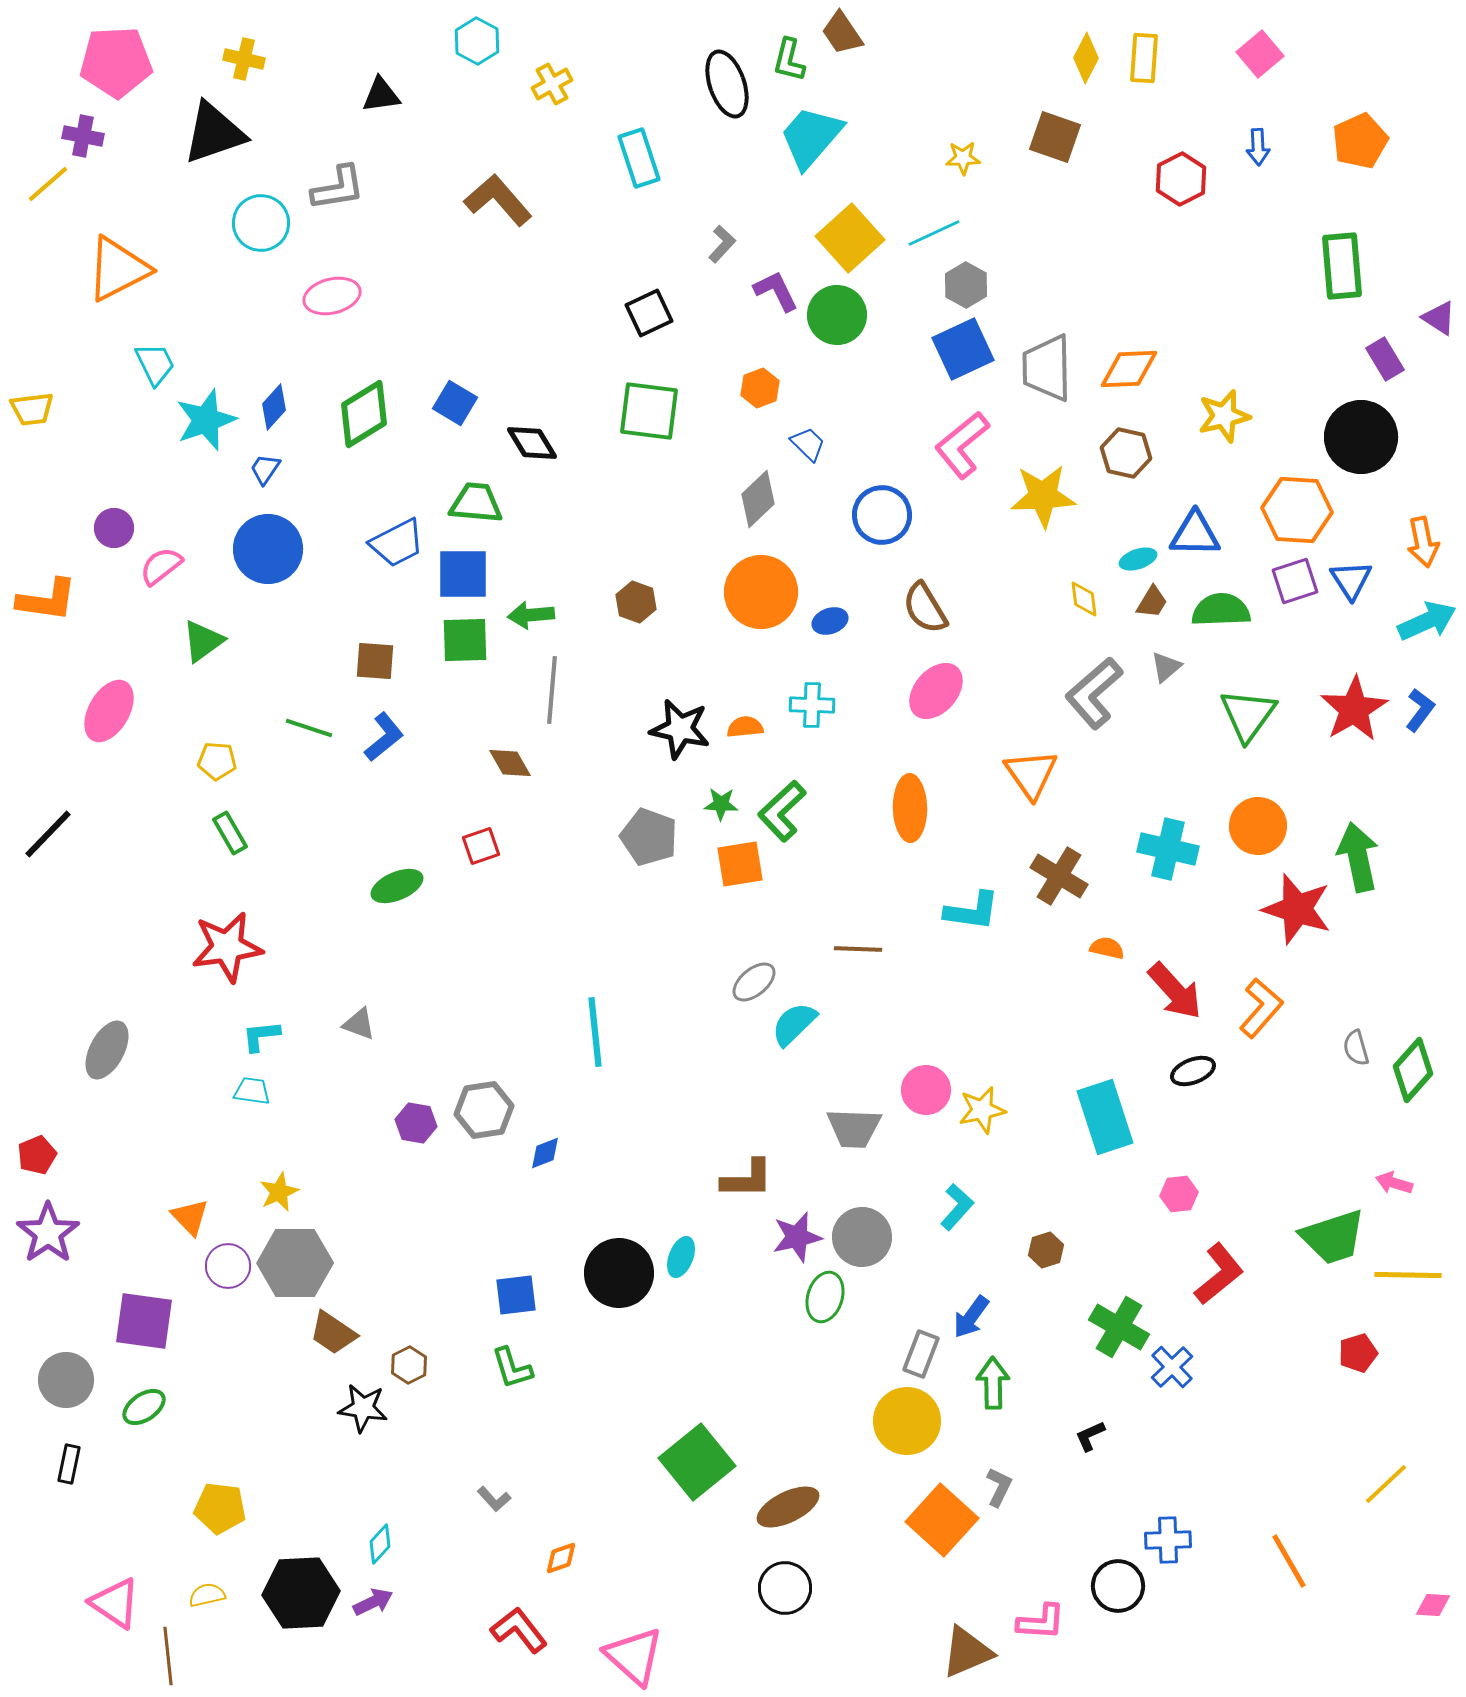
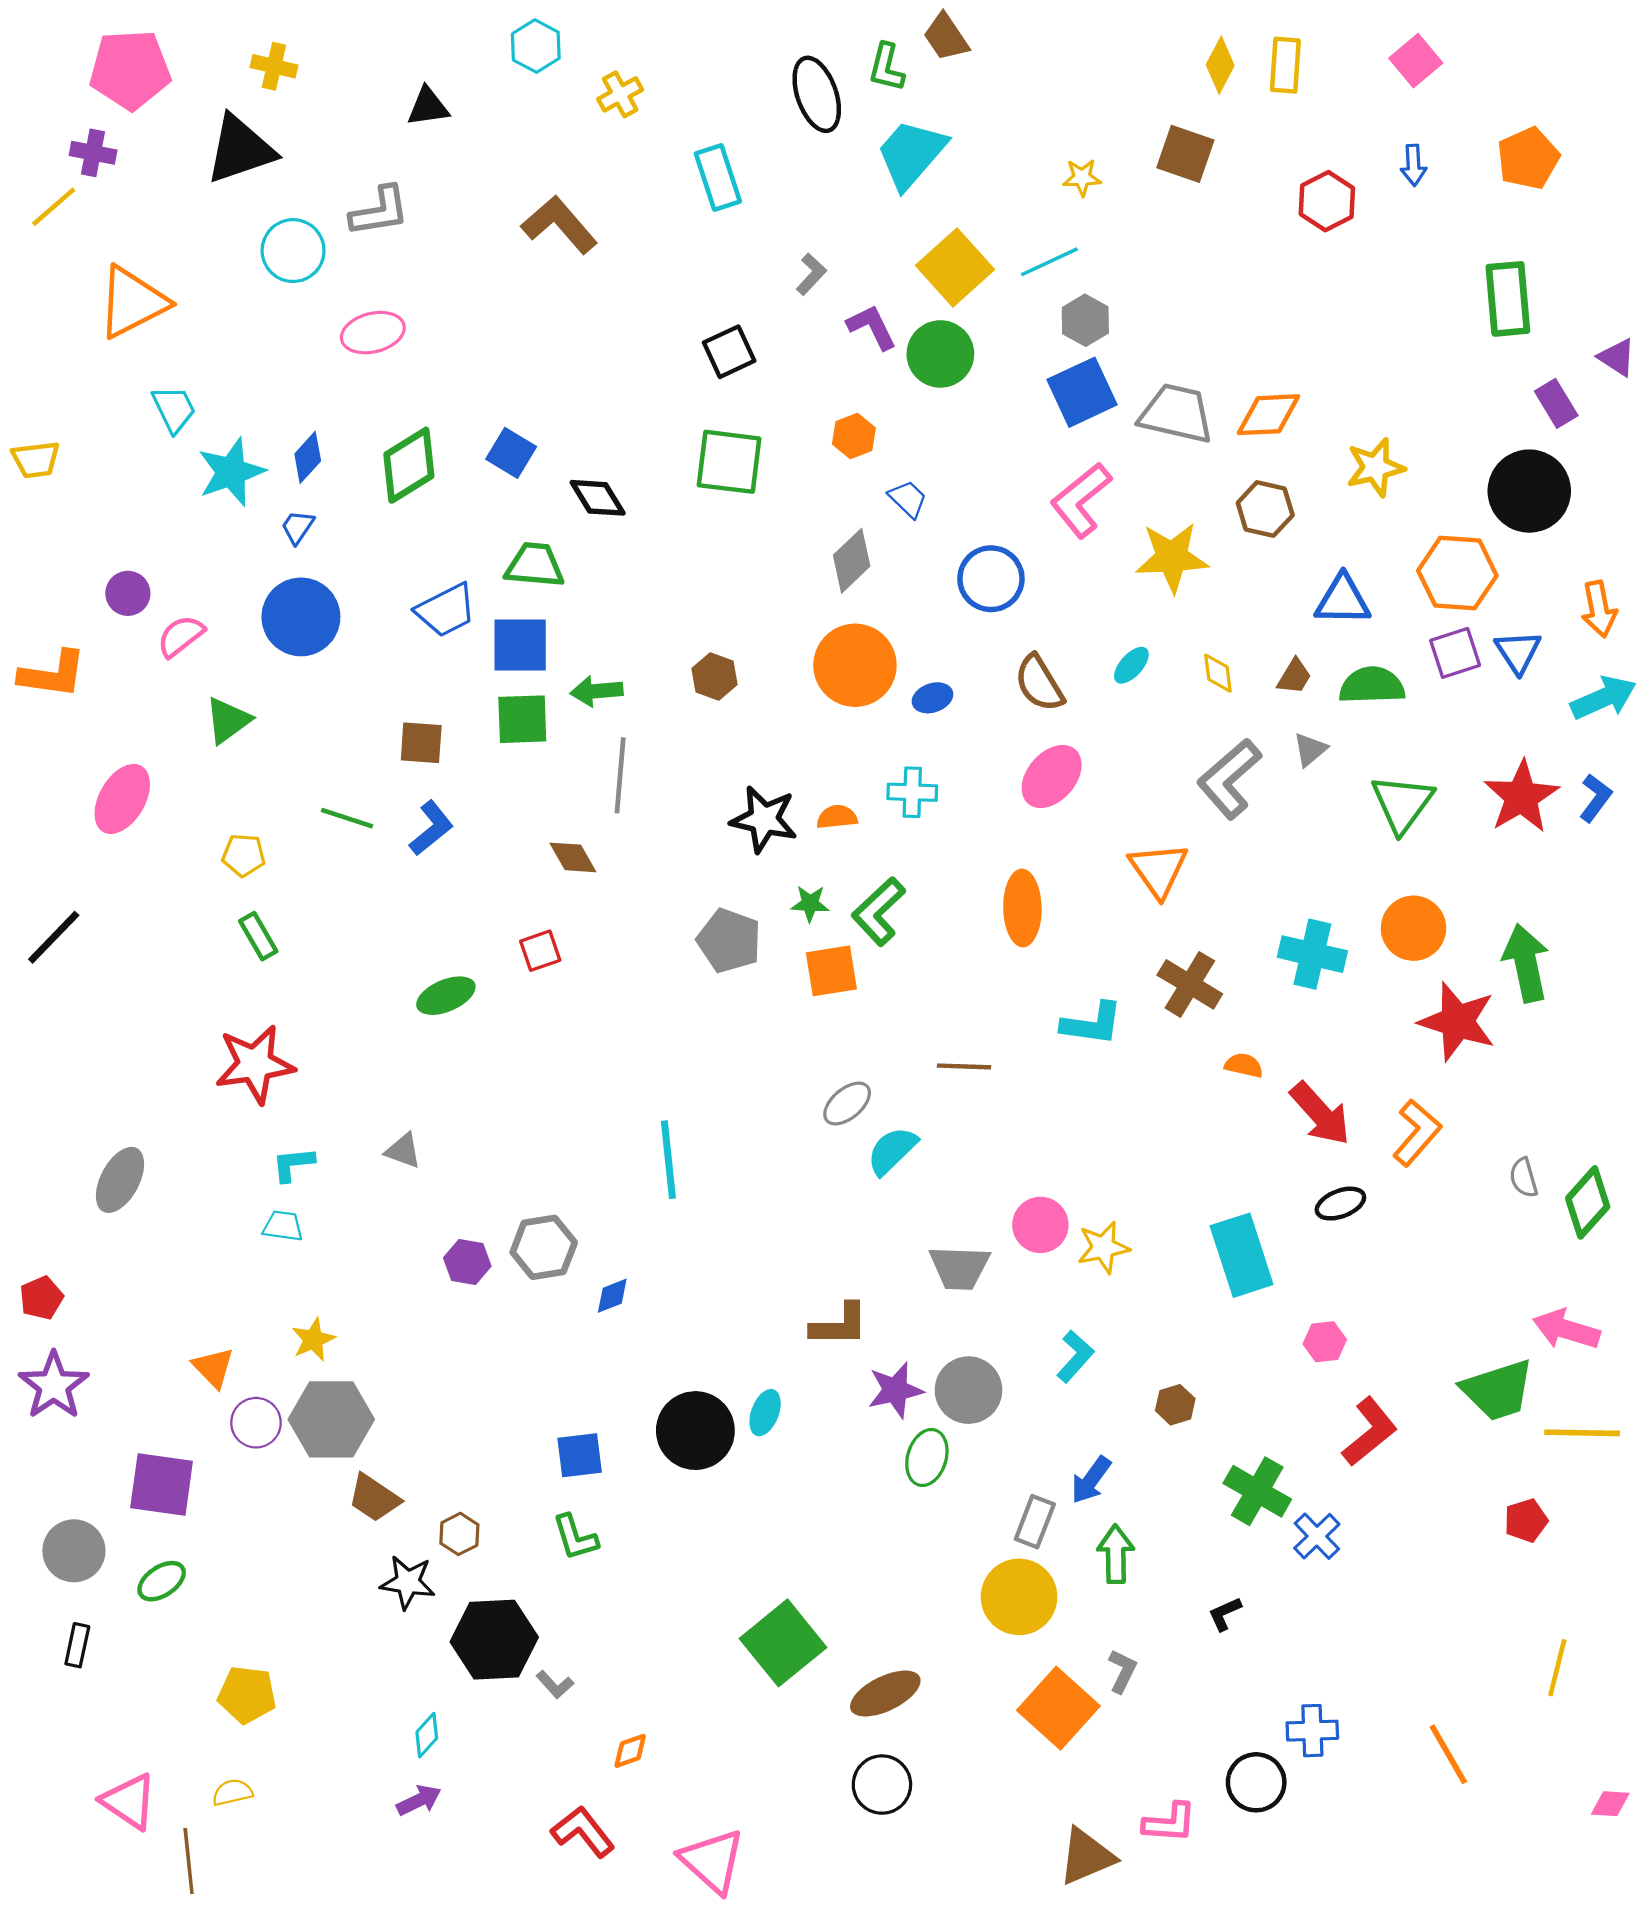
gray trapezoid: (1047, 368) -> (1176, 414), turned 104
cyan ellipse: (1138, 559) -> (1131, 665), moved, turned -30
pink arrow: (1394, 1183) -> (1566, 1329), size x1.6
yellow line: (1386, 1484) -> (1557, 1668), turned -33
black hexagon: (301, 1593) -> (494, 1640), moved

